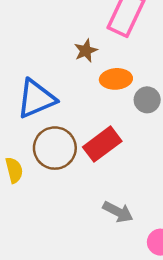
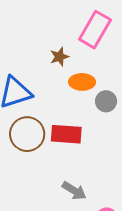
red rectangle: (102, 144) -> (66, 134), turned 36

